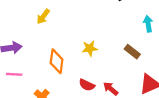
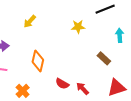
yellow star: (90, 48) -> (78, 27), moved

